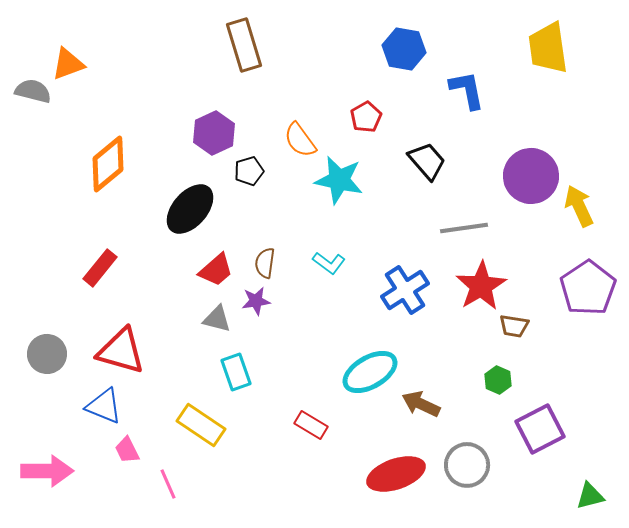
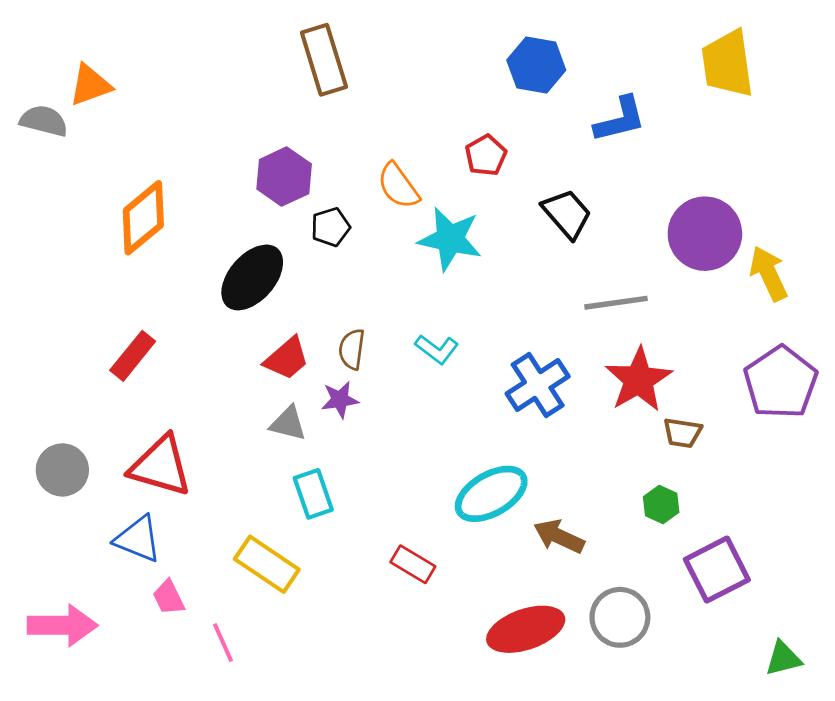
blue L-shape: (467, 90) -> (620, 119), turned 87

